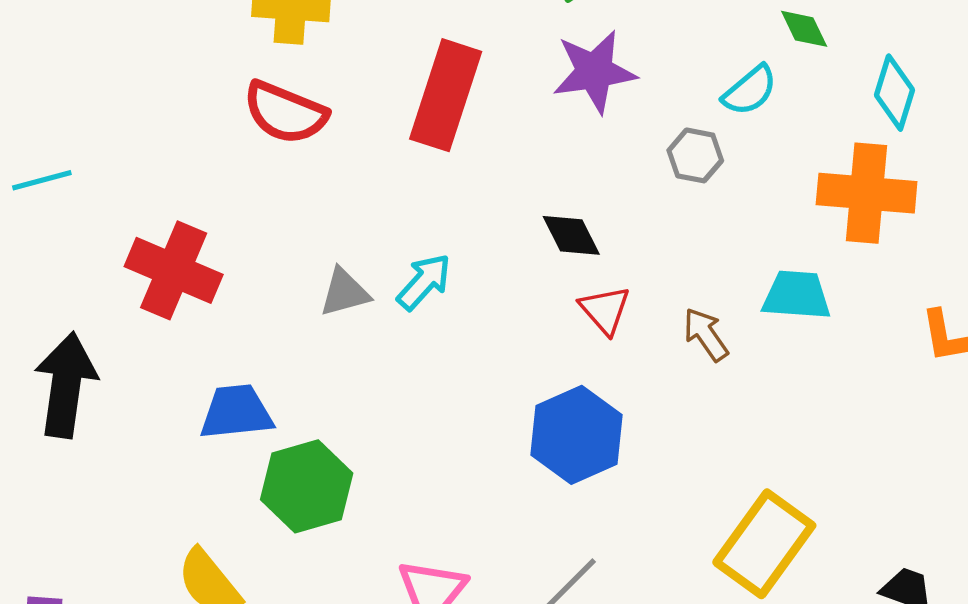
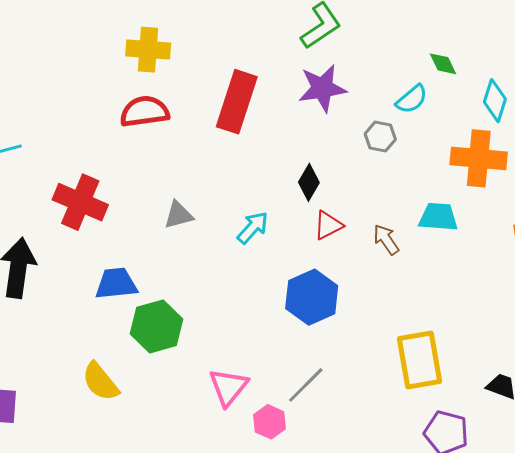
red semicircle: (285, 113) -> (145, 112), turned 150
black diamond: (571, 235) -> (309, 182), turned 57
cyan arrow: (424, 282) -> (253, 228), moved
red triangle: (605, 310) -> (328, 225), turned 44
yellow rectangle: (764, 544) -> (420, 360), turned -46

